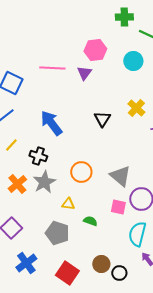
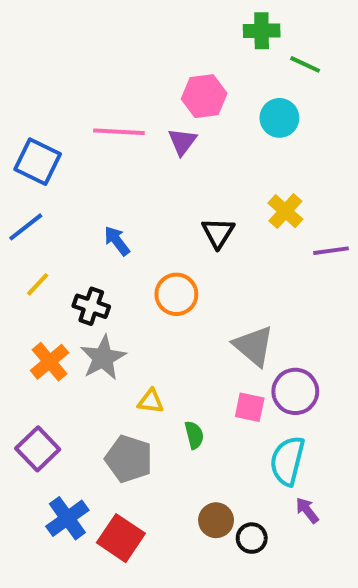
blue arrow: (51, 123) -> (117, 241), size x0.6
orange circle: (81, 172) -> (176, 294), moved
green semicircle: (90, 221) -> (194, 435), turned 56
red square: (67, 273) -> (121, 538), moved

